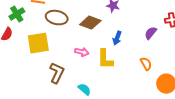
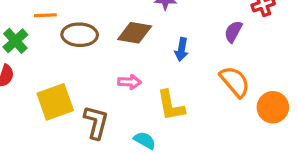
yellow square: (38, 43) -> (55, 102), moved
yellow L-shape: (105, 59) -> (171, 106), moved
orange semicircle: (146, 64) -> (235, 82), size x1.5

